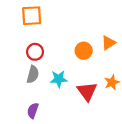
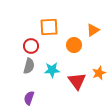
orange square: (32, 16) -> (49, 27), moved
orange triangle: (108, 43) -> (93, 30), moved

